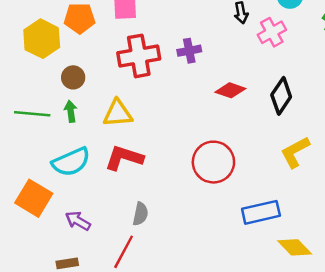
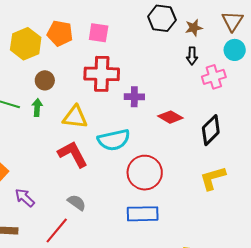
purple cross: (189, 51) -> (134, 97), moved
red L-shape: (124, 158) -> (73, 154), turned 32
cyan semicircle: (71, 162) -> (114, 140), moved
blue rectangle: (261, 212) -> (143, 214), moved
gray semicircle: (140, 214) -> (77, 203), turned -78

